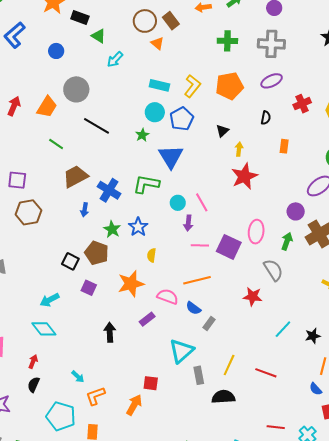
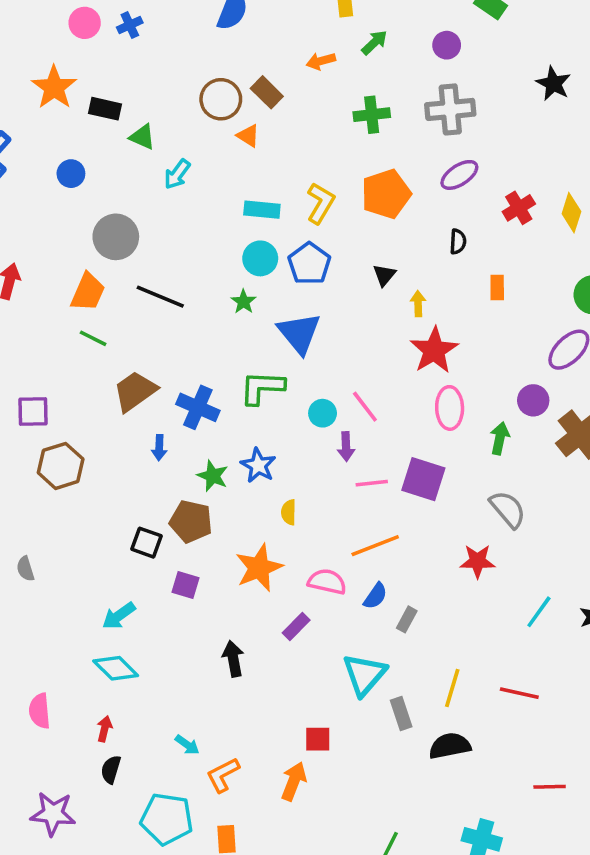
orange trapezoid: (47, 107) -> (88, 292), moved
pink ellipse: (256, 232) -> (450, 408), moved
green arrow: (287, 241) -> (500, 438), moved
blue semicircle: (193, 308) -> (375, 596), turned -84

